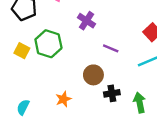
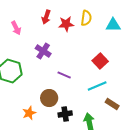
orange star: (63, 99) -> (29, 113), moved

